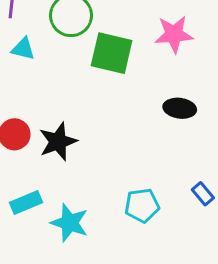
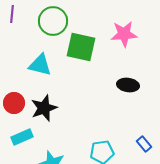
cyan triangle: (23, 49) -> (40, 65), moved, size x1.4
cyan rectangle: (26, 202) -> (22, 137), moved

